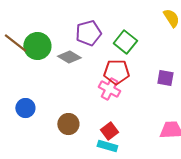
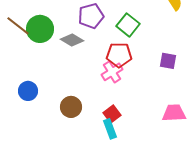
pink cross: (109, 89) -> (112, 72), turned 30
cyan rectangle: (107, 146) -> (110, 129), turned 54

